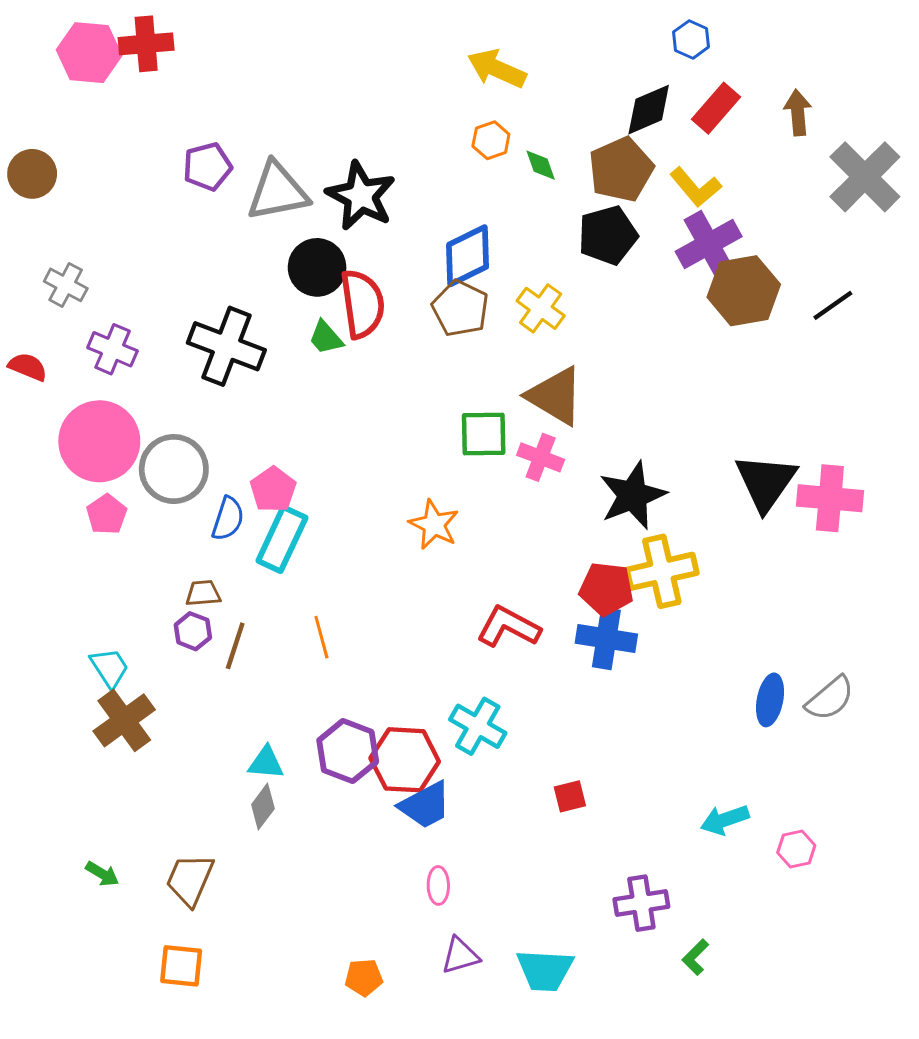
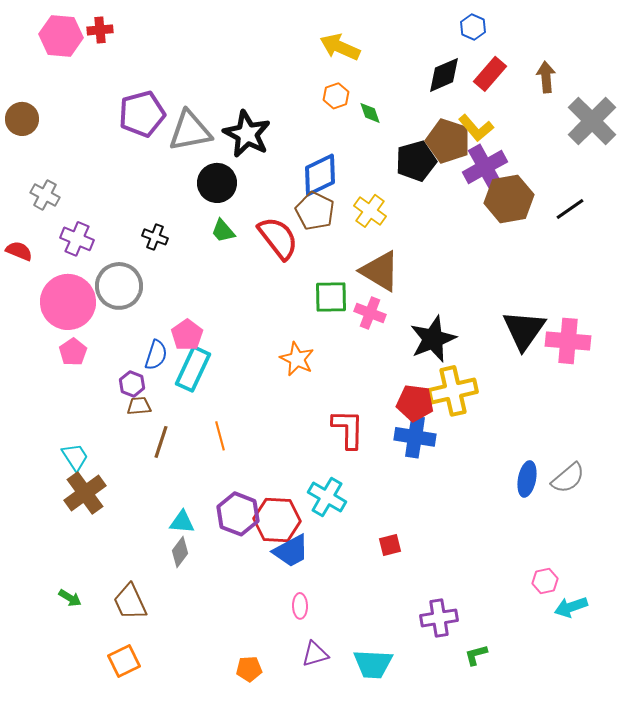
red cross: (146, 44) -> (100, 30), size x0.7
purple pentagon: (207, 167) -> (142, 114), size x1.4
brown pentagon: (621, 169) -> (448, 141), moved, turned -30
red semicircle: (362, 304) -> (278, 238), moved, turned -30
black cross: (226, 346) -> (155, 237), size x0.5
gray circle: (174, 469) -> (119, 286), moved
red L-shape: (508, 627) -> (348, 429), turned 63
purple hexagon: (193, 631) -> (132, 384), moved
cyan arrow: (725, 820) -> (571, 607), moved
brown trapezoid: (190, 880) -> (130, 602), turned -48
green L-shape: (695, 957) -> (476, 655), turned 30
orange square: (181, 966) -> (124, 661), turned -32

